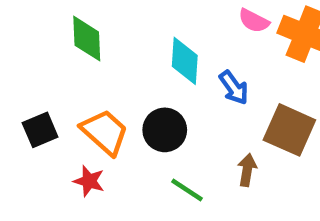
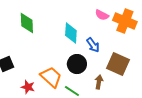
black circle: (165, 130) -> (77, 64), moved
orange trapezoid: (105, 132) -> (51, 77), moved

